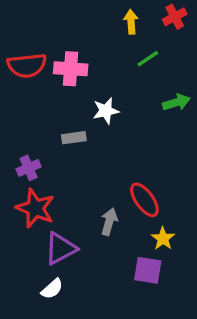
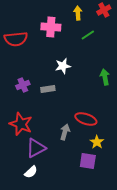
pink cross: (71, 69) -> (51, 27), moved
green arrow: (176, 102) -> (105, 77), moved, turned -84
gray rectangle: (74, 138) -> (48, 89), moved
purple cross: (29, 168) -> (23, 85), moved
red ellipse: (144, 200) -> (86, 119), turned -35

